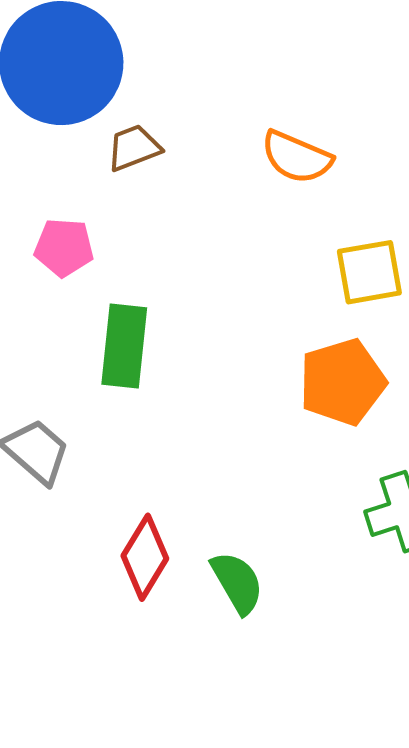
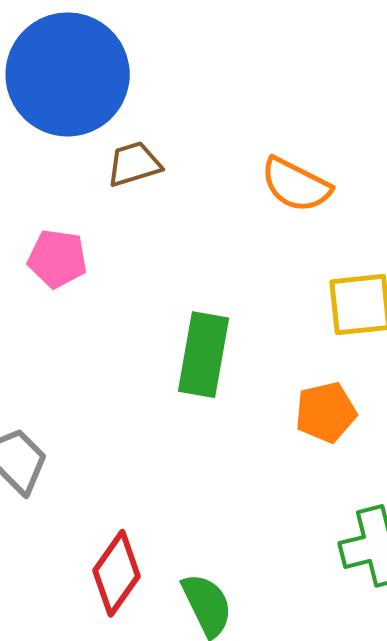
green rectangle: (124, 346) -> (203, 355), moved
orange pentagon: (342, 382) -> (326, 412), size x0.7

